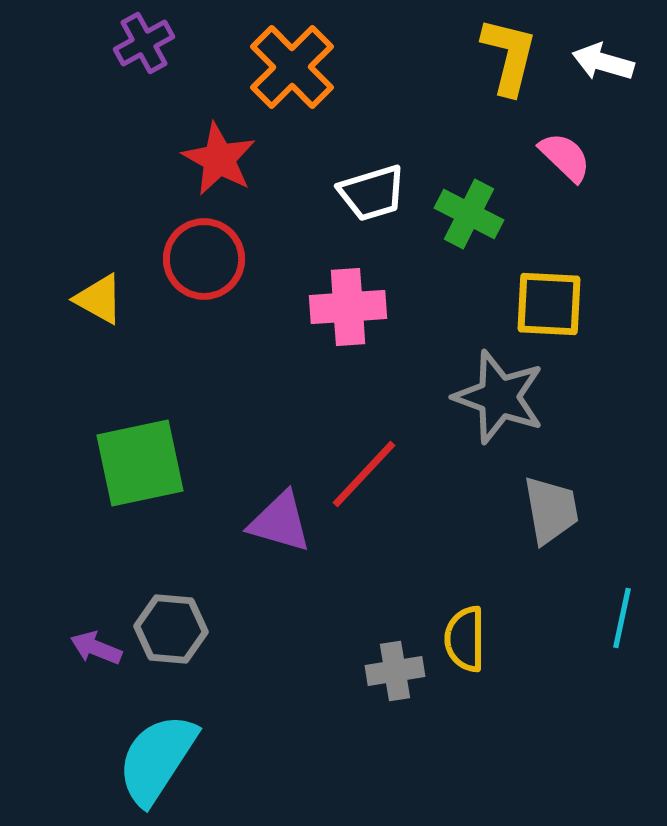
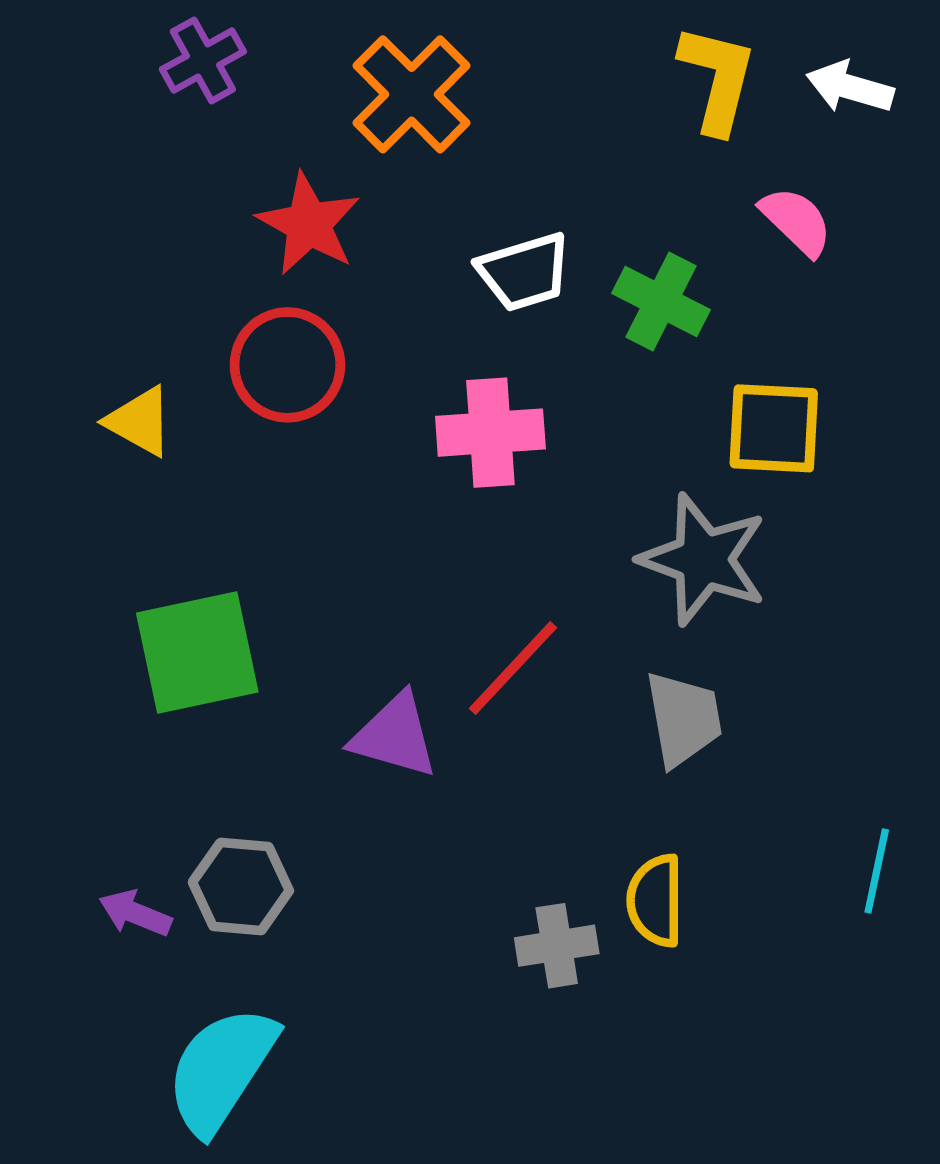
gray trapezoid: (551, 510) -> (684, 719), moved

